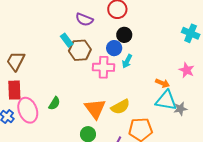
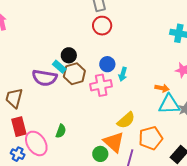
purple semicircle: (84, 20) -> (45, 78), moved, size x1.4
black circle: (124, 35) -> (69, 55), moved
orange triangle: (95, 109) -> (114, 142), moved

